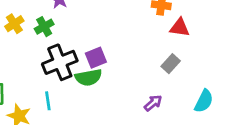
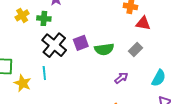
green cross: (44, 27) -> (44, 18), turned 32
black cross: (60, 62) -> (54, 45), turned -30
green semicircle: (88, 77) -> (104, 49), moved

